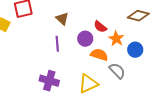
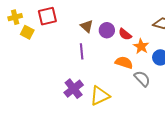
purple circle: (85, 39) -> (107, 30), moved
purple cross: (49, 81) -> (74, 89), turned 36
yellow triangle: (88, 84) -> (100, 96), moved

